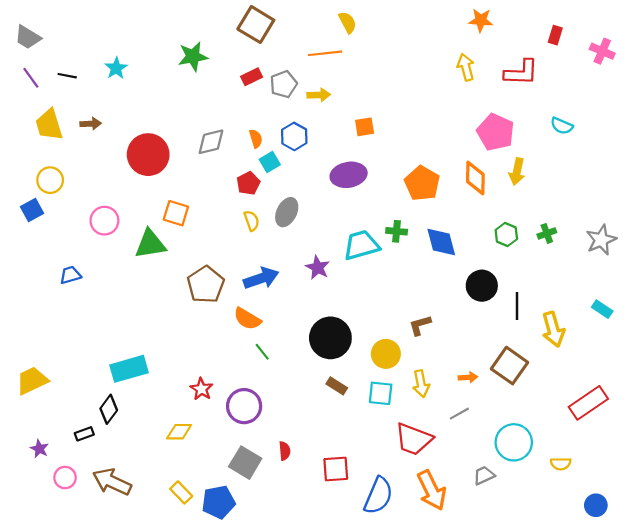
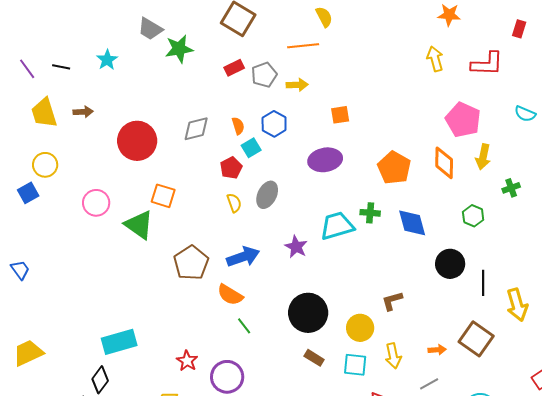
gray trapezoid: (28, 37) -> (150, 29), moved
green cross: (547, 233) -> (511, 188), moved
green triangle: (150, 244) -> (139, 225), turned 44
blue trapezoid: (70, 275) -> (20, 270), moved, turned 70

